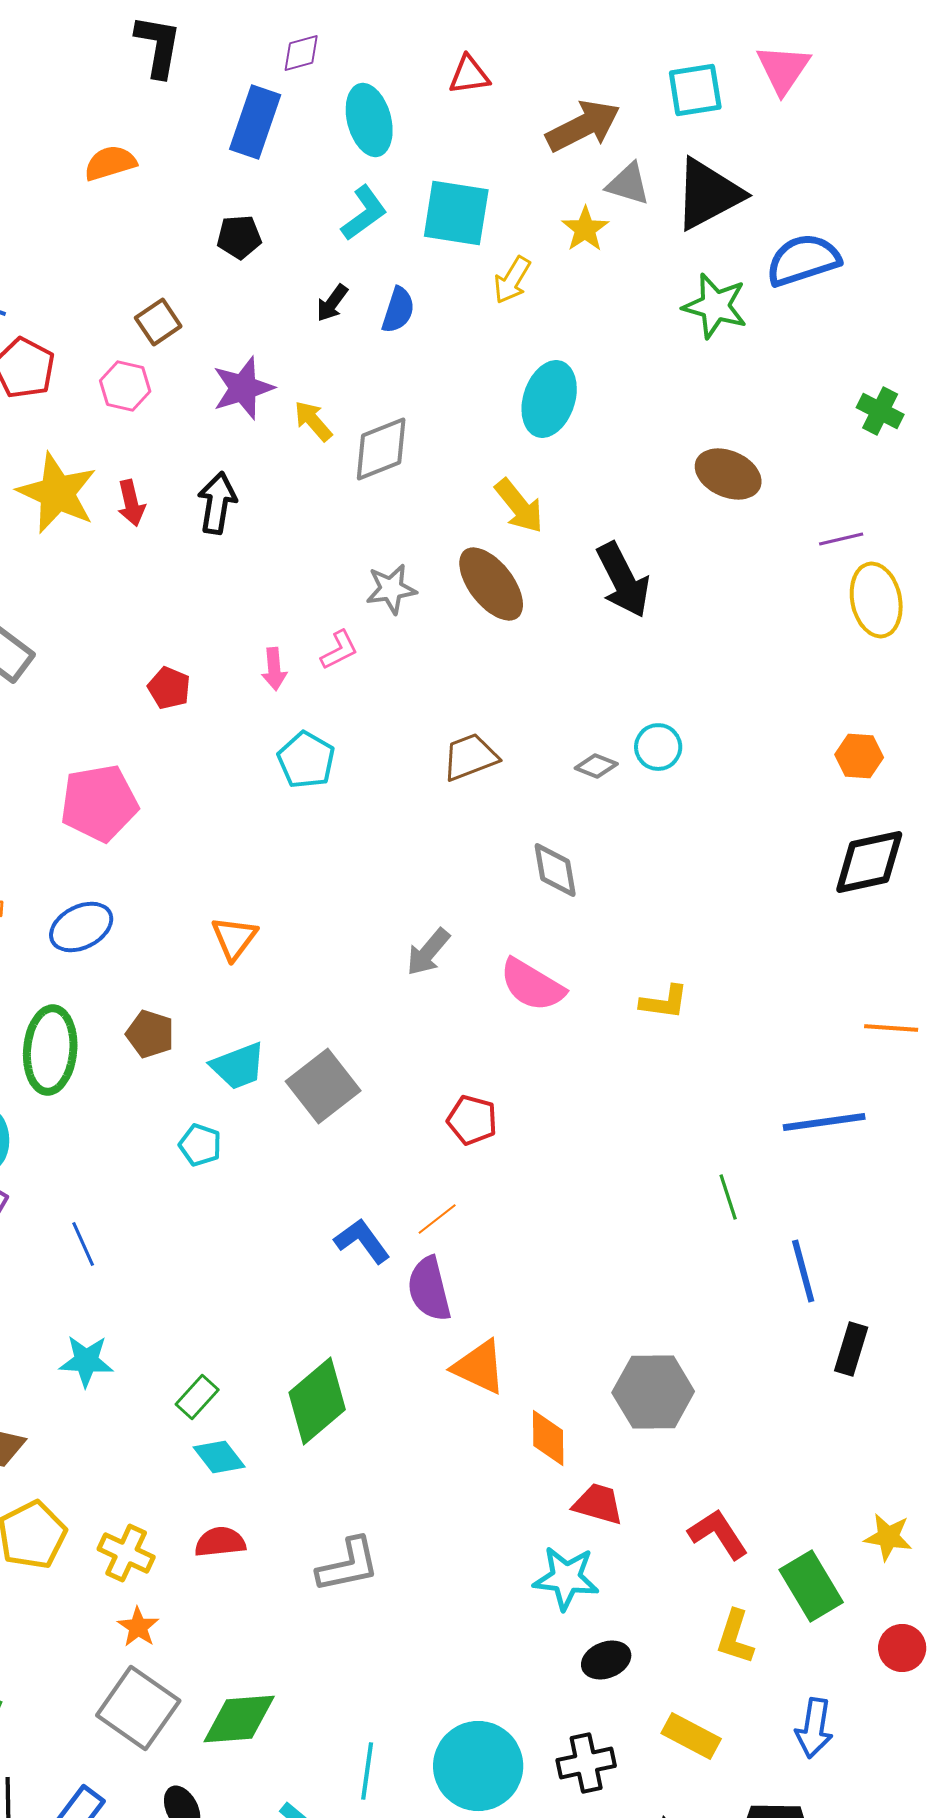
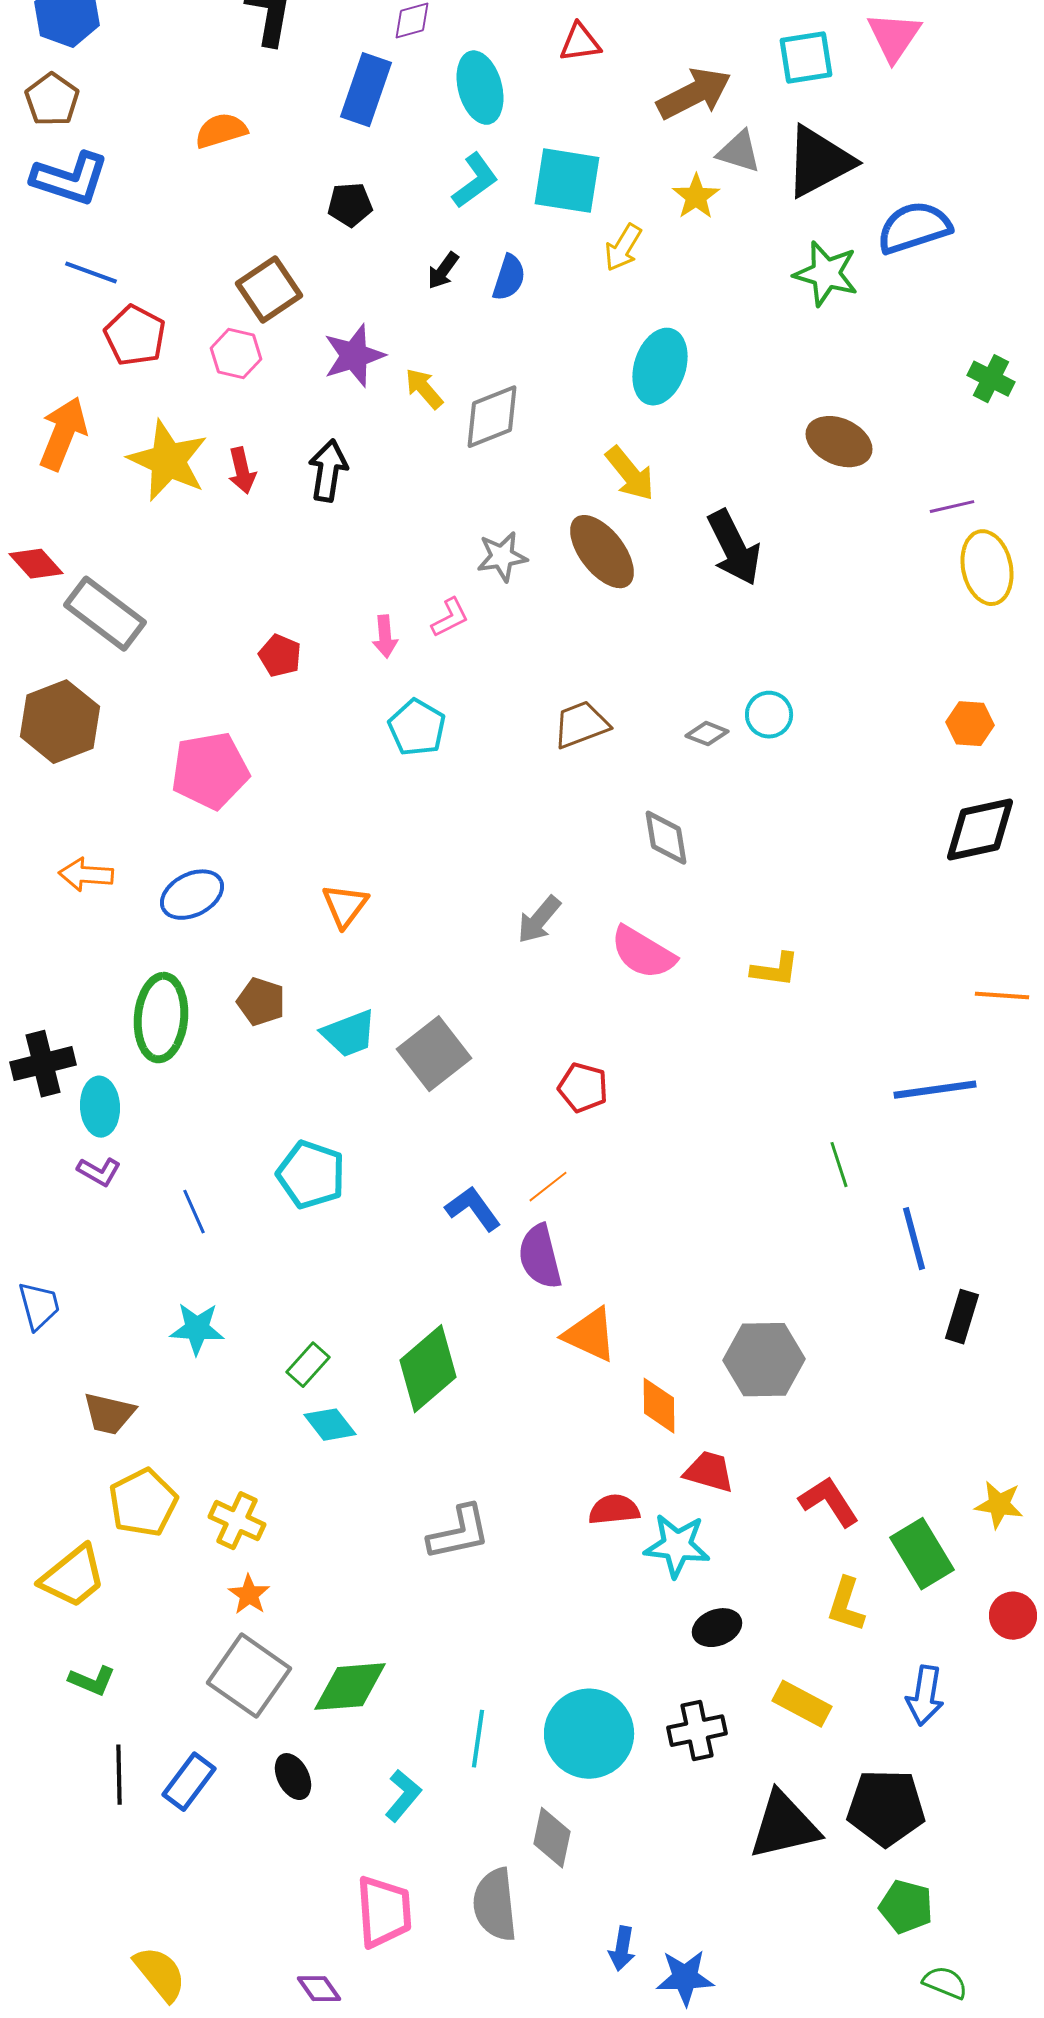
brown square: (158, 322) -> (269, 290), size x1.4
cyan pentagon: (200, 1145) -> (311, 1175), moved, size x1.6
red semicircle: (220, 1542) -> (614, 1510), moved

